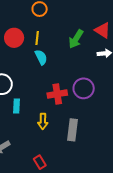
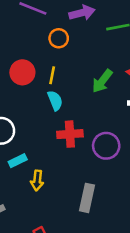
red cross: (57, 94) -> (70, 134), moved
cyan rectangle: (17, 106) -> (18, 161), turned 56
yellow arrow: (43, 121) -> (37, 180), moved

